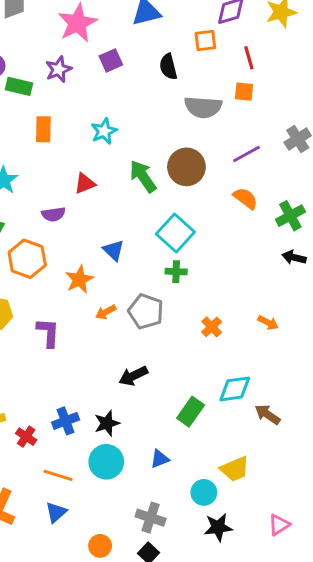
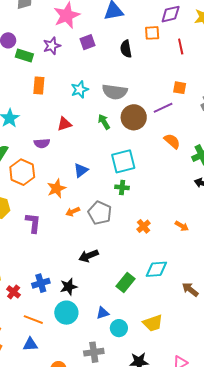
orange square: (244, 92) -> (180, 88), moved
gray semicircle: (203, 107) -> (115, 92), moved
purple line: (246, 154) -> (163, 108), moved
green arrow: (143, 176) -> (104, 122), size x0.7
cyan square: (175, 233) -> (123, 161), turned 30
blue triangle: (114, 250) -> (81, 170), turned 35
brown arrow: (267, 414) -> (190, 289), moved
cyan circle: (204, 492) -> (119, 328), moved
blue triangle: (56, 512) -> (30, 344), turned 35
gray cross: (151, 518) -> (94, 352), turned -30

